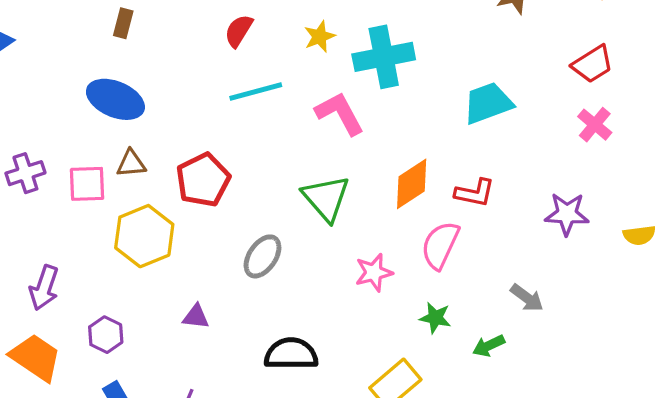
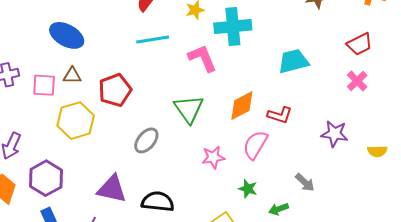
purple triangle: (196, 317) -> (112, 189), moved, size x1.8
purple hexagon: (106, 335) -> (46, 178), size x1.6

